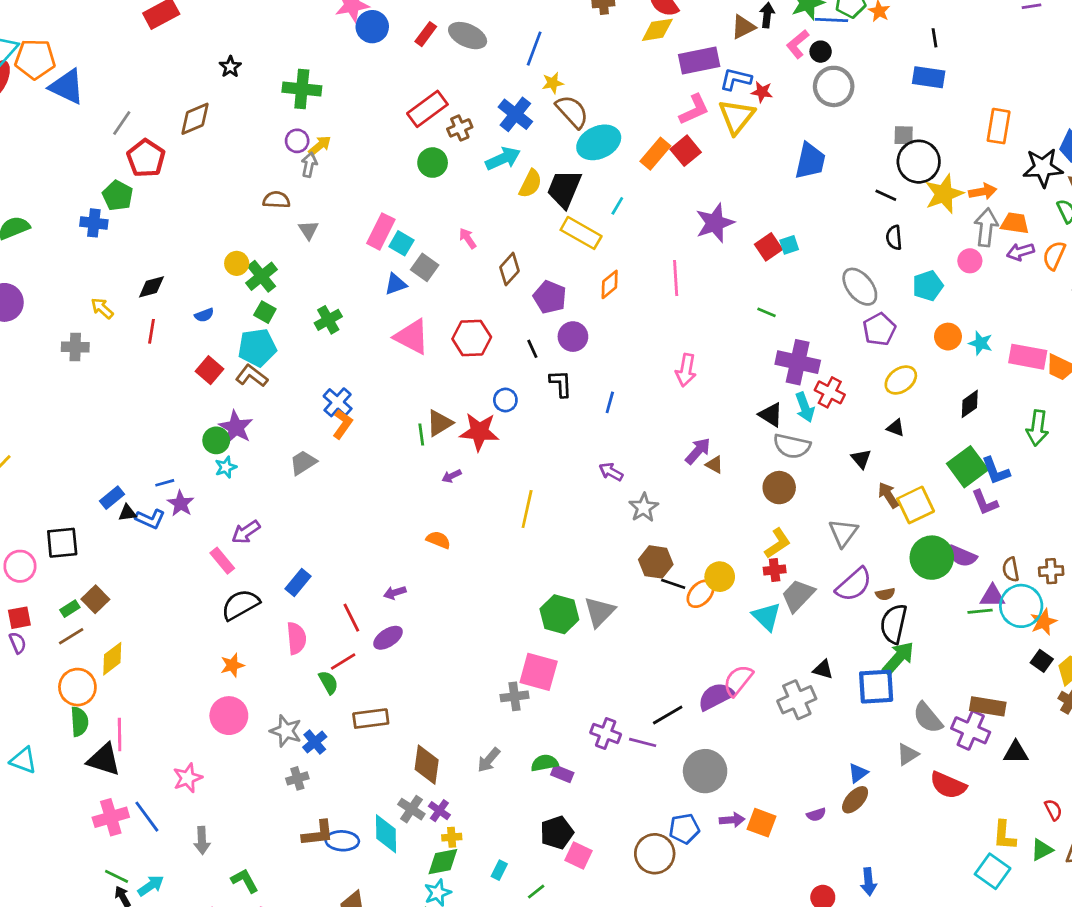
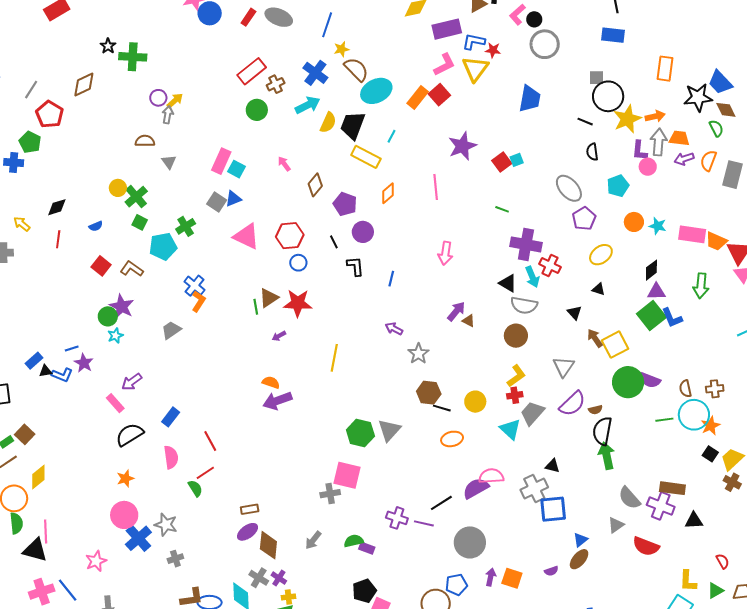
green cross: (302, 89) -> (133, 57), moved
gray square: (425, 267) -> (217, 202), moved
cyan pentagon: (257, 347) -> (163, 246), moved
blue circle: (505, 400) -> (298, 263), moved
purple L-shape: (985, 502) -> (640, 151), moved, turned 30
purple arrow: (395, 593) -> (277, 401), moved, size x1.8
orange ellipse: (700, 594) -> (452, 439), moved, turned 35
purple triangle: (992, 596) -> (656, 292), moved
purple ellipse: (388, 638) -> (248, 532), moved
green arrow: (898, 658) -> (607, 456), turned -52
pink semicircle: (738, 680) -> (491, 476), turned 50
blue square: (876, 687) -> (553, 509), moved
brown rectangle: (371, 719) -> (250, 509), moved, size x0.7
blue cross: (315, 742) -> (138, 538), moved, size x1.5
purple arrow: (732, 820) -> (491, 577), turned -72

